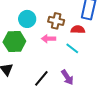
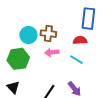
brown cross: (56, 21) -> (48, 34), moved

